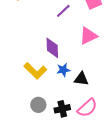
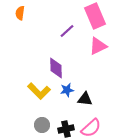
pink triangle: (88, 36) -> (98, 46), moved

